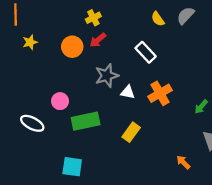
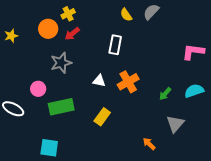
orange circle: (72, 47) -> (48, 29), moved
white rectangle: (146, 52) -> (115, 45), turned 54
gray star: (107, 76) -> (61, 63), moved

